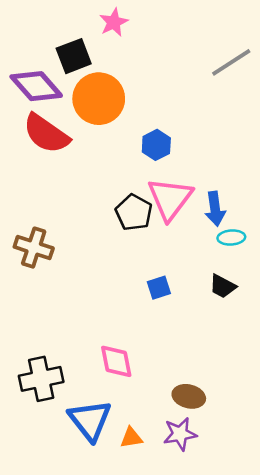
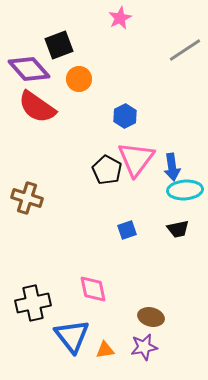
pink star: (114, 22) -> (120, 18), moved
orange circle: (99, 99) -> (79, 79), size x0.6
cyan ellipse: (231, 238) -> (185, 190), size x1.6
black trapezoid: (223, 286) -> (178, 229), turned -40

